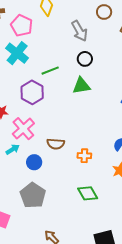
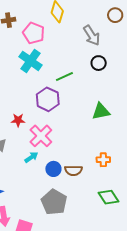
green triangle: (81, 86) -> (101, 111), moved
brown semicircle: (56, 144) -> (73, 170), moved

